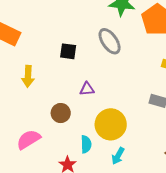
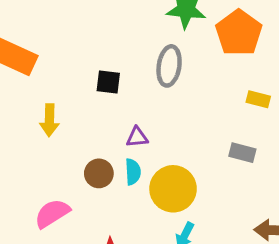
gray ellipse: (110, 41) -> (169, 66), turned 44
cyan semicircle: (86, 144) -> (133, 172), moved

